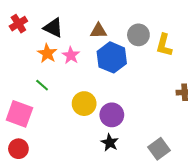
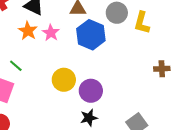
green line: (42, 85) -> (16, 66), moved
black star: (110, 143) -> (89, 118), turned 30

